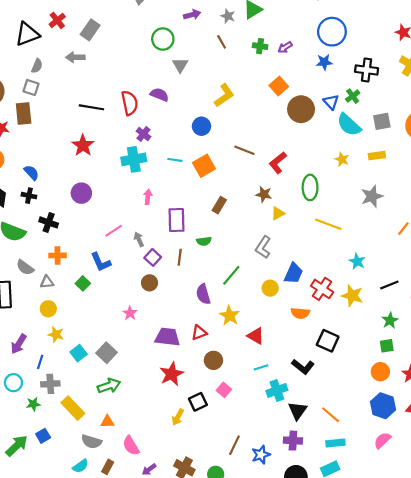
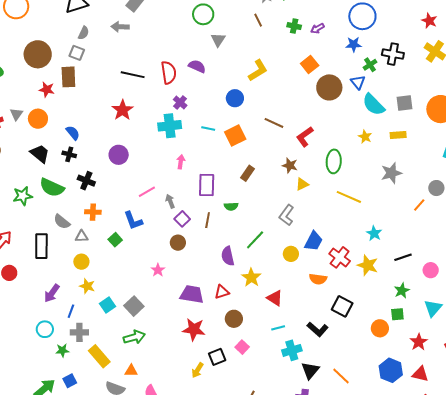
green cross: (353, 96) -> (370, 65), moved
orange circle: (380, 372) -> (380, 328), moved
red star: (172, 374) -> (194, 329), turned 30

